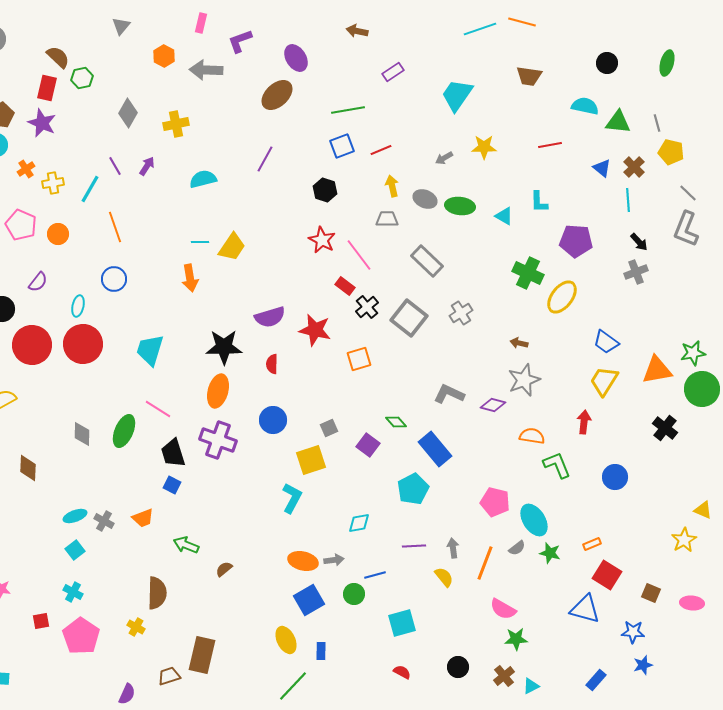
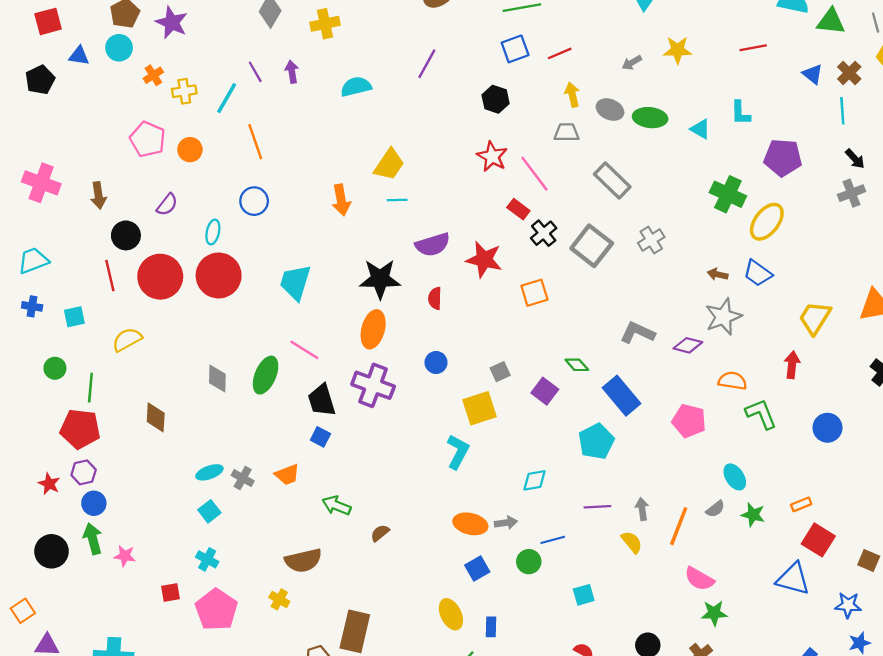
purple arrow: (147, 166) -> (292, 72), turned -42
cyan line: (200, 242) -> (397, 200), moved
blue trapezoid: (606, 342) -> (758, 273), moved
blue circle: (273, 420) -> (436, 362), size x0.7
pink pentagon: (495, 502) -> (689, 421), moved
cyan ellipse: (534, 520) -> (735, 477), size x0.7
brown semicircle: (157, 593) -> (303, 560), turned 76
blue square: (309, 600) -> (477, 568), size x0.7
cyan square: (402, 623) -> (584, 595), size x0.7

